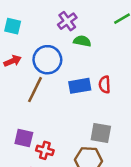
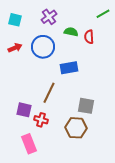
purple cross: (67, 21) -> (49, 17), moved
red semicircle: (105, 85) -> (89, 37), moved
brown line: (35, 90) -> (49, 93), moved

